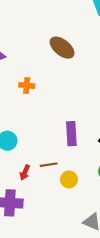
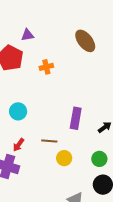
orange cross: (27, 85) -> (46, 67), turned -32
red arrow: (25, 172) -> (19, 145), moved

